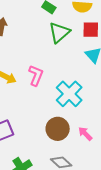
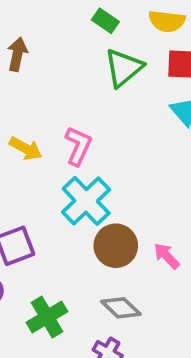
cyan cross: (69, 94) -> (86, 201), moved

